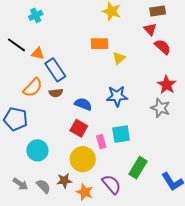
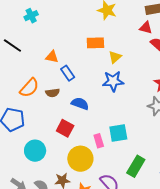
red triangle: (150, 29) -> (146, 28), turned -32
orange triangle: (38, 53) -> (52, 57), moved
blue rectangle: (55, 70) -> (68, 73), moved, size x0.7
blue star: (117, 96) -> (113, 81), moved
red square: (79, 128) -> (65, 128), moved

